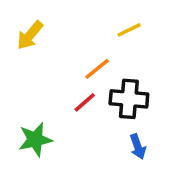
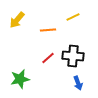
orange line: (97, 69) -> (48, 30), moved, turned 35

